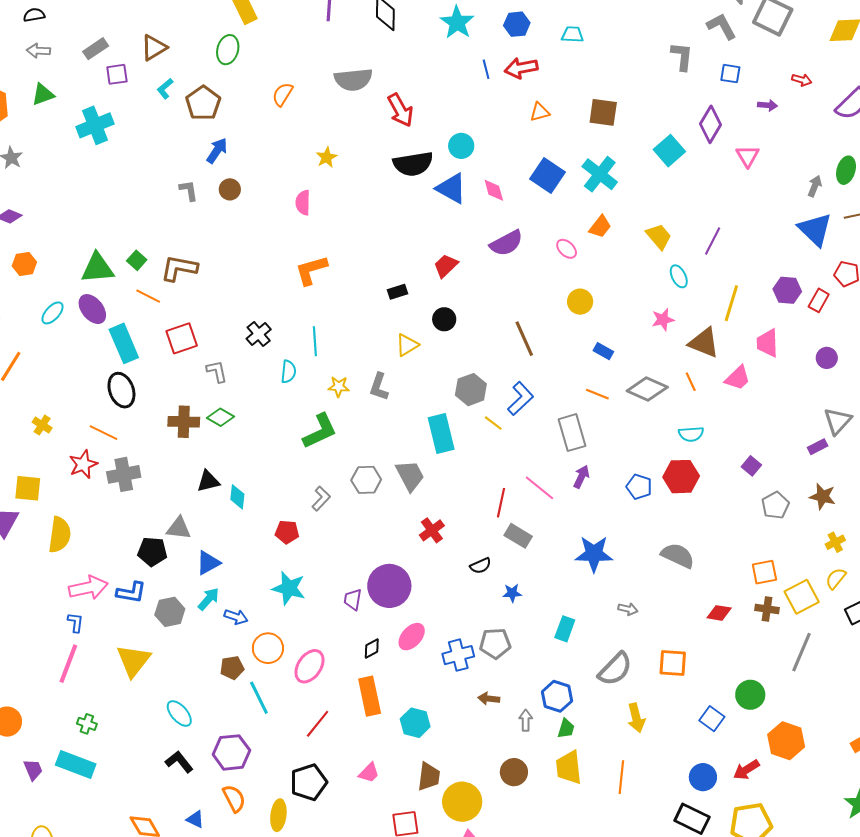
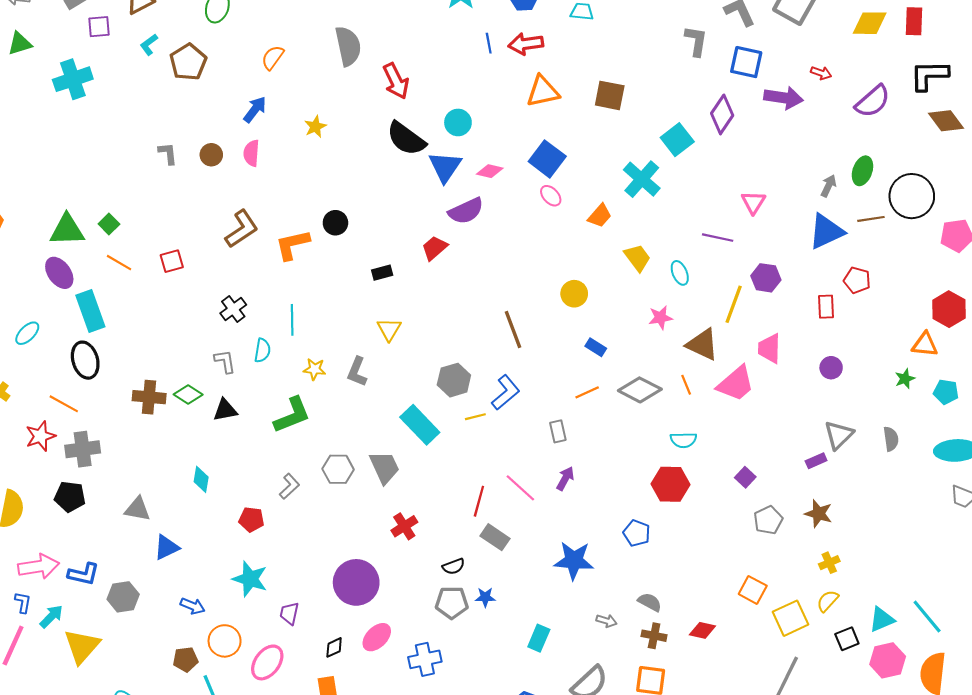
blue square: (730, 74) -> (746, 62), size x1.5
gray semicircle: (353, 80) -> (348, 46), turned -99
purple arrow: (768, 105) -> (784, 98), size x1.8
orange triangle: (540, 112) -> (543, 91), size x1.6
blue arrow: (217, 151) -> (255, 109), moved
pink triangle: (748, 156) -> (753, 202), moved
black semicircle: (413, 164) -> (406, 139), turned 42
cyan cross: (600, 174) -> (642, 179), moved
blue triangle: (451, 188) -> (445, 167), turned 32
pink diamond: (494, 190) -> (490, 171), turned -65
pink semicircle: (303, 203) -> (251, 153), moved
blue triangle: (815, 229) -> (826, 231), turned 48
yellow trapezoid: (659, 236) -> (637, 258), moved
purple line: (713, 241) -> (718, 238), turned 72
purple semicircle: (506, 243) -> (466, 211), moved
pink ellipse: (567, 249) -> (551, 196), moved
brown L-shape: (179, 268) -> (242, 229), moved, turned 132
purple hexagon: (787, 290) -> (766, 278), moved
red rectangle: (819, 300) -> (826, 307), turned -35
cyan ellipse: (53, 313) -> (27, 333), moved
black circle: (444, 319) -> (335, 223), moved
red square: (182, 338) -> (172, 261), moved, size x0.7
yellow triangle: (407, 345) -> (389, 329), turned -30
gray L-shape: (217, 371) -> (225, 361), moved
pink trapezoid: (738, 378) -> (736, 384), size x1.4
orange line: (597, 394) -> (587, 392), turned -50
yellow line: (493, 423) -> (475, 417), turned -54
cyan rectangle: (441, 433) -> (420, 425), turned -33
gray rectangle: (572, 433) -> (558, 431), size x0.6
black triangle: (208, 481) -> (225, 410), moved
blue pentagon: (639, 487) -> (637, 533), moved
black pentagon: (152, 552) -> (70, 497), moved
gray semicircle: (678, 556) -> (650, 602), moved, size x0.7
orange square: (764, 572) -> (753, 590), turned 36
cyan arrow: (209, 599) -> (51, 616), moved
purple trapezoid: (353, 599) -> (289, 613), moved
brown cross: (767, 609) -> (654, 636), moved
gray pentagon: (495, 643) -> (452, 603), moved

